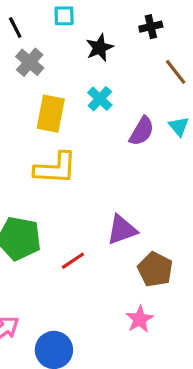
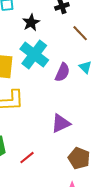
cyan cross: (100, 99) -> (34, 55), size x1.8
purple triangle: (122, 230) -> (61, 123), moved

